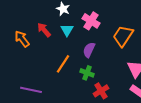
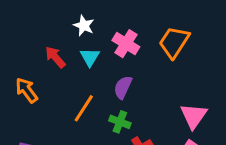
orange trapezoid: (123, 36) -> (174, 42), moved
orange arrow: (22, 39) -> (27, 90), moved

